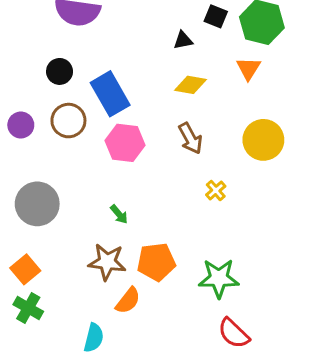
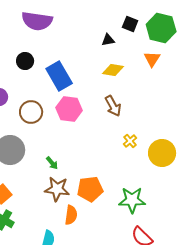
brown circle: (68, 121) -> (31, 112), moved
yellow circle: (263, 140) -> (162, 153), moved
green arrow: (119, 214) -> (52, 163), moved
orange semicircle: (128, 301) -> (71, 215), turned -30

